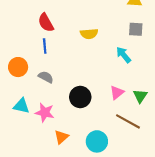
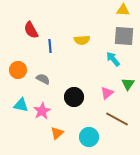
red semicircle: (46, 23) -> (31, 30), moved
gray square: (136, 29) -> (124, 36), size x1.5
blue line: (45, 46) -> (50, 46), moved
green triangle: (140, 96) -> (128, 84), moved
pink star: (45, 113) -> (42, 111), turned 30

